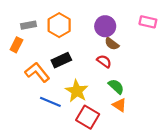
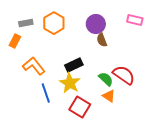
brown semicircle: (112, 44) -> (102, 40), turned 32
black rectangle: (61, 60) -> (74, 65), moved
red semicircle: (104, 61) -> (124, 75), moved, size x1.6
blue line: (50, 102) -> (46, 93), turned 48

